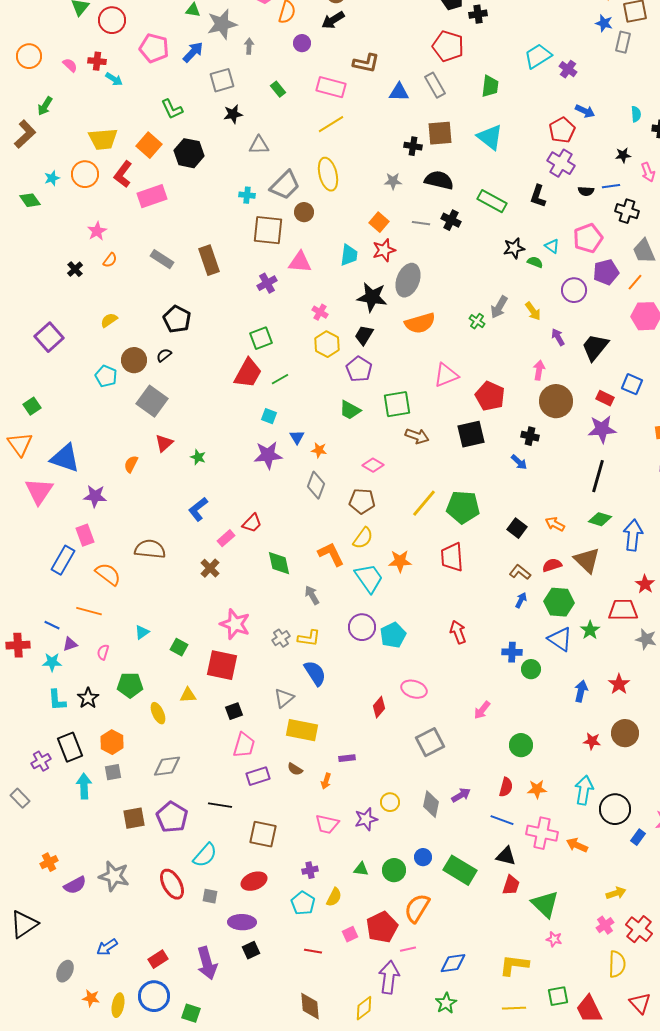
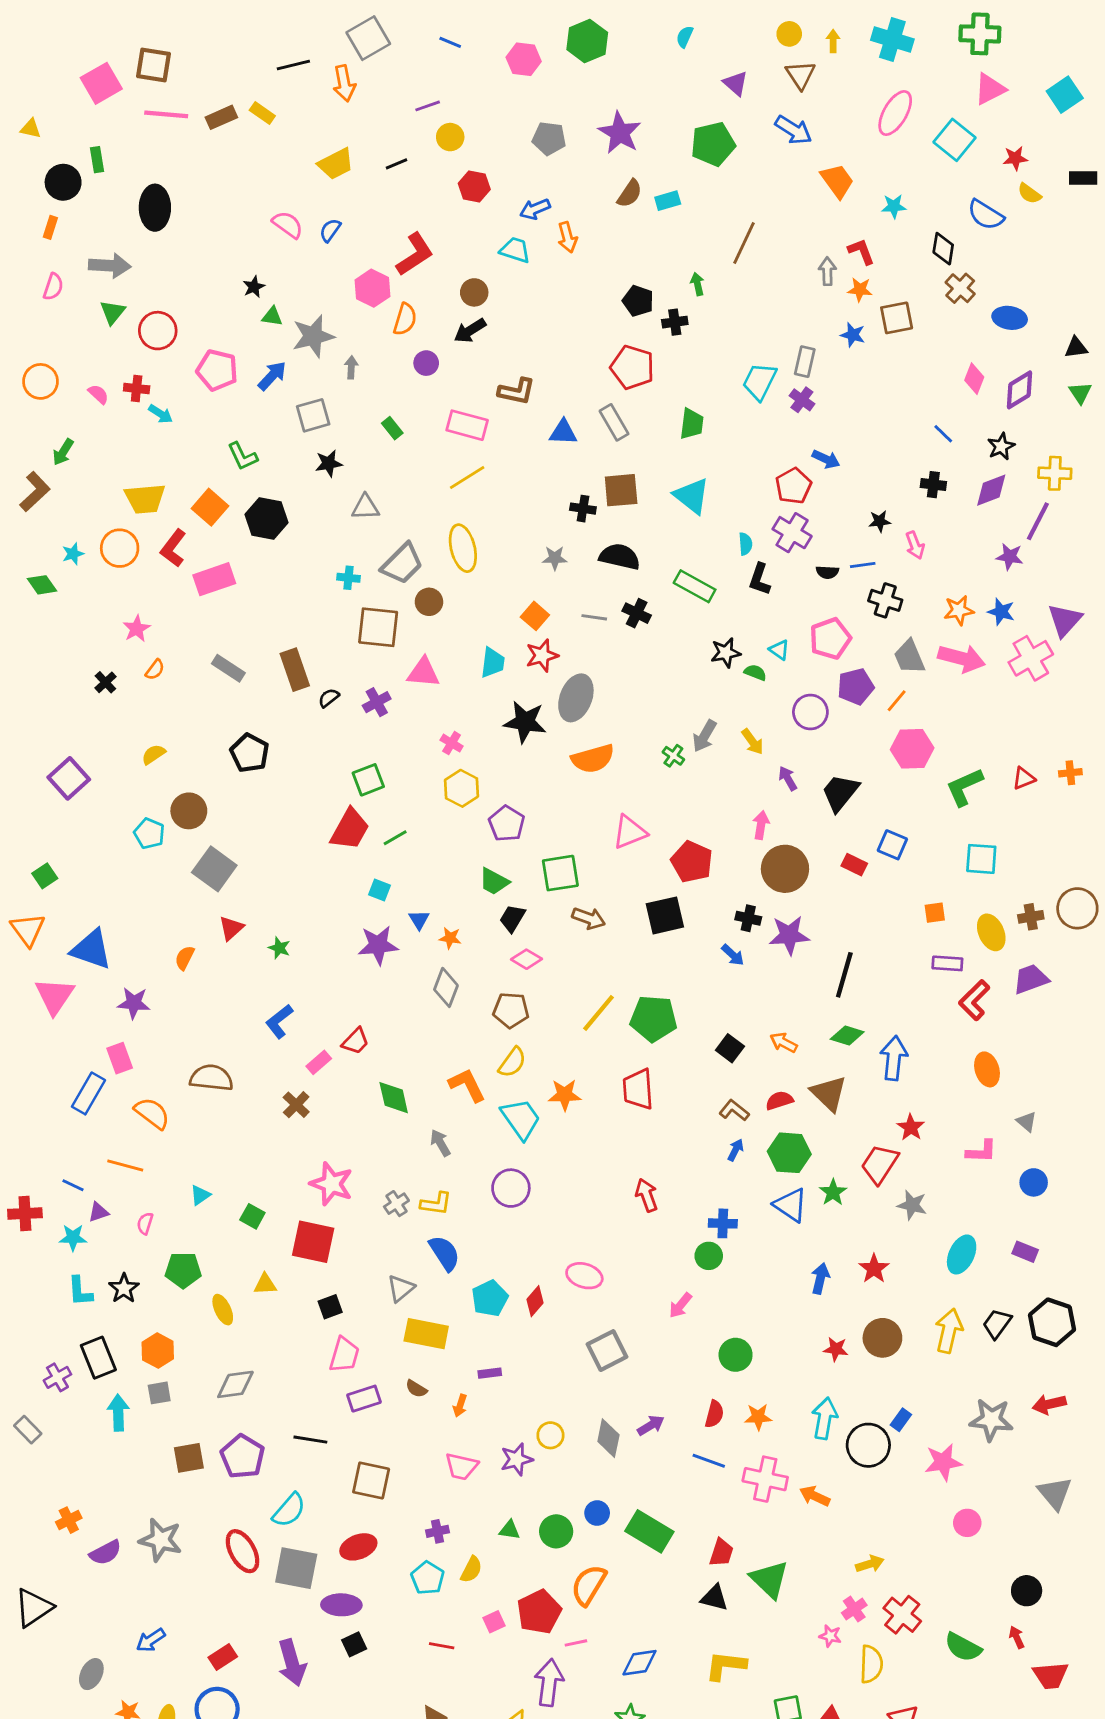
gray rectangle: (623, 42) -> (805, 362), moved
cyan trapezoid: (538, 56) -> (760, 381), turned -32
cyan semicircle: (636, 114) -> (745, 544), moved
black trapezoid: (364, 335) -> (512, 918), moved
black semicircle: (164, 355) -> (329, 698), moved
purple star: (602, 429) -> (789, 935), moved
red trapezoid: (623, 610) -> (880, 1164), turned -56
cyan pentagon: (393, 635) -> (490, 1298), moved
green circle: (531, 669) -> (709, 1256), moved
blue rectangle: (638, 837) -> (901, 1420), moved
black triangle: (506, 856) -> (714, 1598), moved
gray square: (210, 896) -> (296, 1568), size x2.0
pink star: (554, 939) -> (830, 1636), moved

